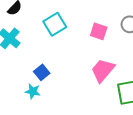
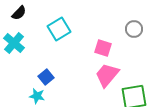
pink square: (99, 31) -> (103, 48), moved

